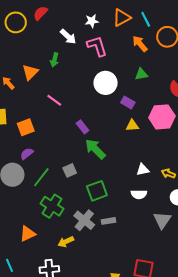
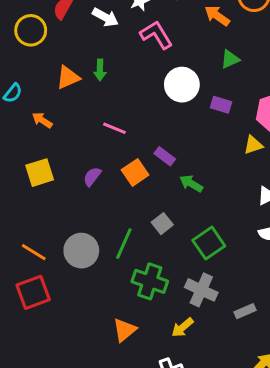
white arrow: (68, 37) -> (105, 17), moved
orange triangle: (30, 72) -> (68, 77), moved, turned 36
yellow triangle: (132, 125) -> (253, 145), moved
orange square: (26, 127) -> (135, 172), moved
green arrow: (95, 149) -> (191, 184), size x0.7
purple semicircle: (27, 154) -> (92, 177), moved
gray rectangle: (108, 221) -> (245, 311), moved

